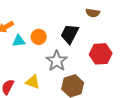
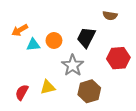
yellow triangle: (33, 82) -> (48, 87), turned -35

